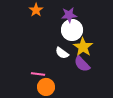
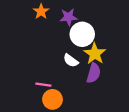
purple star: (69, 15) -> (68, 17), moved
purple semicircle: (82, 64) -> (94, 73), turned -120

